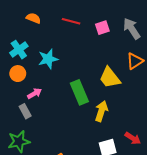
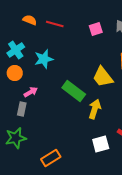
red line: (71, 21) -> (55, 24), moved
green rectangle: (79, 92) -> (74, 91), turned -30
gray rectangle: (25, 111) -> (22, 109), turned 40

